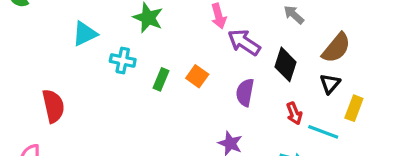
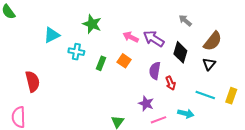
pink arrow: (219, 16) -> (131, 37), moved, turned 133
yellow rectangle: (354, 108) -> (231, 96), moved
red arrow: (294, 113) -> (171, 83), moved

